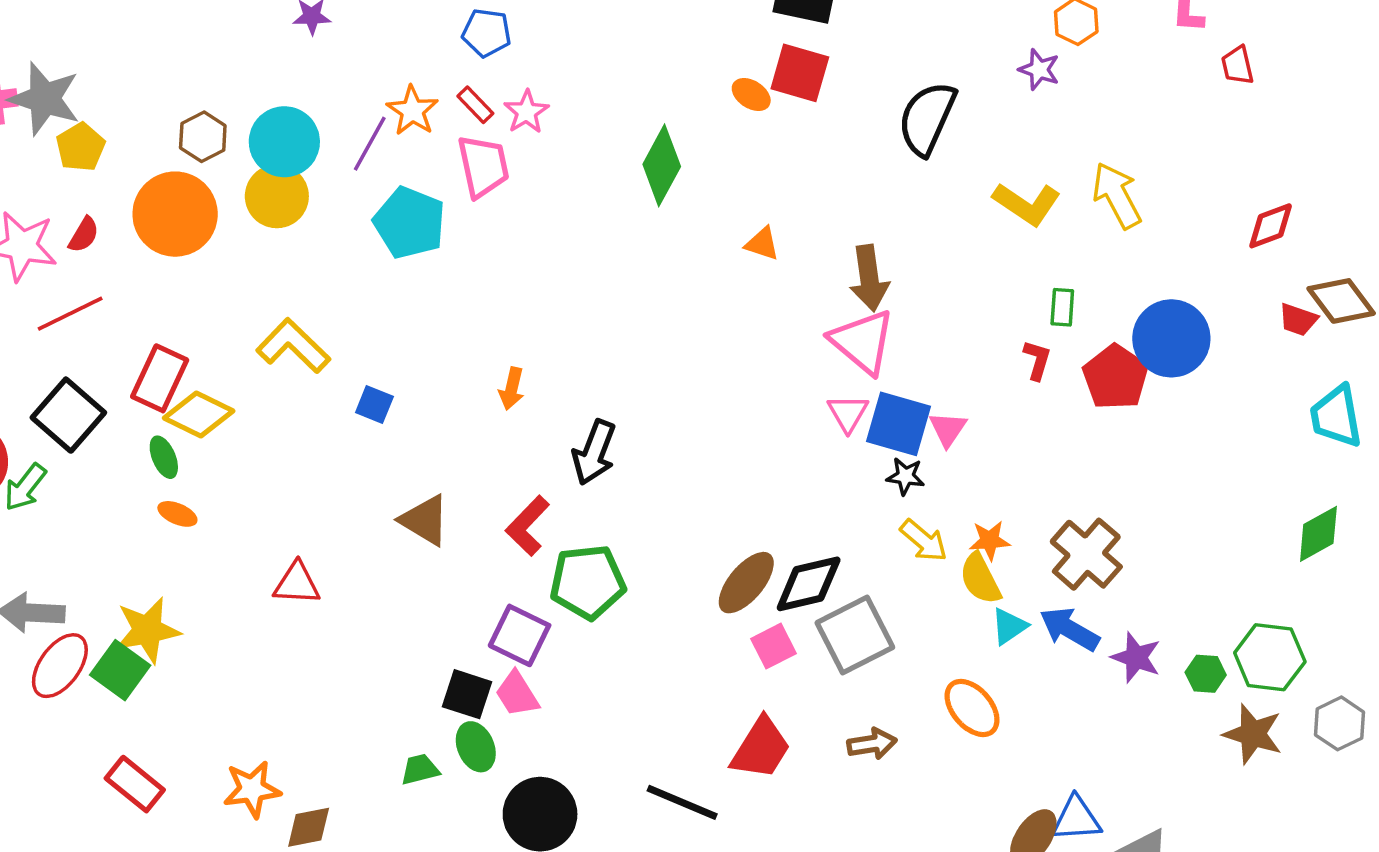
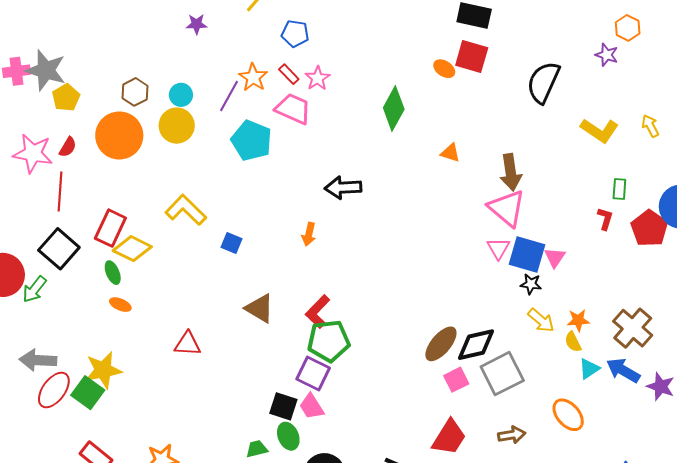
cyan circle: (284, 142) -> (181, 95), size x0.6
pink trapezoid: (483, 166) -> (293, 109), turned -54
yellow arrow: (1117, 195) -> (650, 126), size x0.6
red line: (70, 314) -> (60, 192), turned -60
black arrow: (594, 452) -> (343, 188), moved, turned 66
yellow semicircle: (980, 579) -> (573, 342), size x0.7
green pentagon: (588, 582) -> (329, 341), moved

